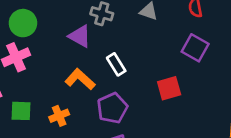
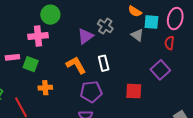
purple triangle: (80, 36) -> (86, 36), turned 36
green square: (21, 111) -> (31, 64), moved
orange cross: (59, 116) -> (45, 88), moved

